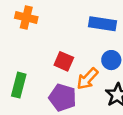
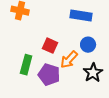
green rectangle: (19, 85) -> (26, 65), moved

